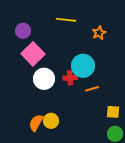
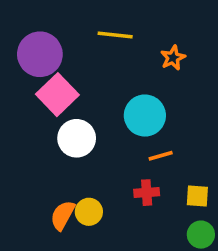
purple circle: (23, 31) -> (40, 54), size x1.6
red cross: (70, 78) -> (147, 193), moved

